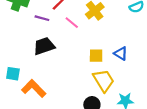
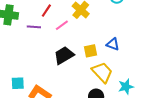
pink line: (72, 23) -> (62, 25), turned -64
black trapezoid: (44, 46) -> (64, 55), moved

